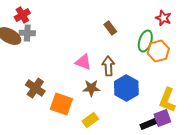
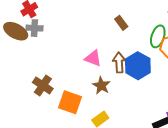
brown star: (91, 88) -> (101, 86), turned 30
blue hexagon: (126, 88) -> (138, 66), moved

